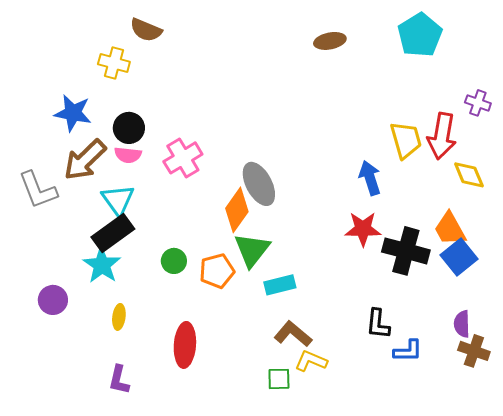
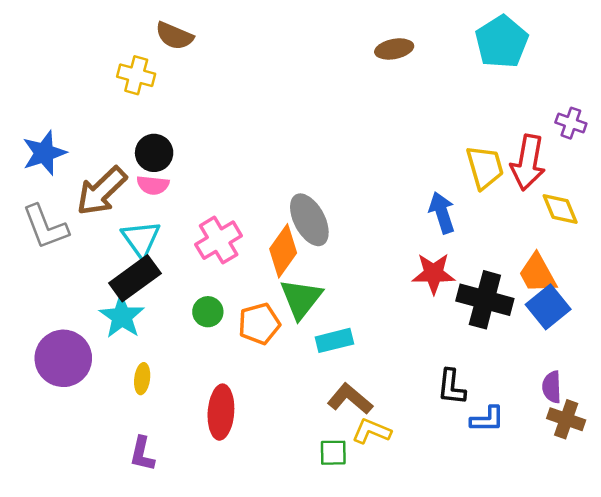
blue star: (73, 113) -> (44, 153), moved, turned -30
pink cross: (183, 158) -> (219, 240), moved
purple circle: (53, 300) -> (63, 358), size x1.6

